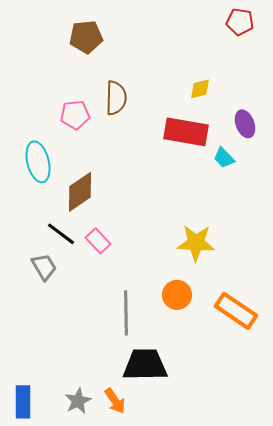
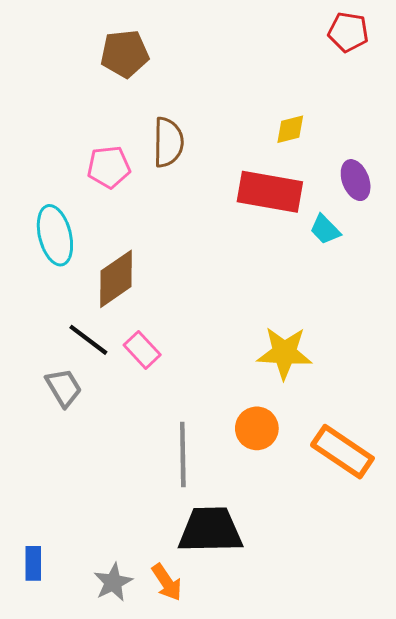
blue rectangle: (23, 402) -> (33, 563), moved, size x0.7

